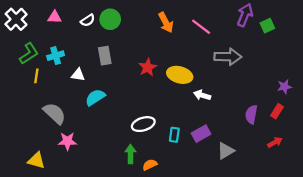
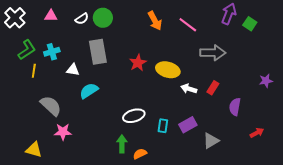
green square: (267, 26) -> (250, 24), turned -32
gray rectangle: (105, 56) -> (98, 52), size x1.4
red rectangle: (277, 111) -> (213, 88), moved

